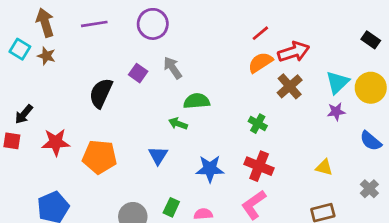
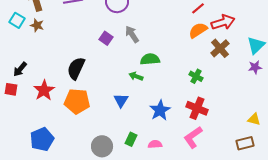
black semicircle: (101, 93) -> (76, 68), moved
red star: (56, 142) -> (44, 90), turned -30
yellow triangle: (324, 167) -> (254, 119), moved
blue star: (210, 169) -> (160, 110), turned -30

